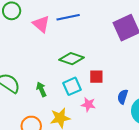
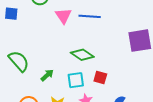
green arrow: (41, 89) -> (47, 75), turned 56

